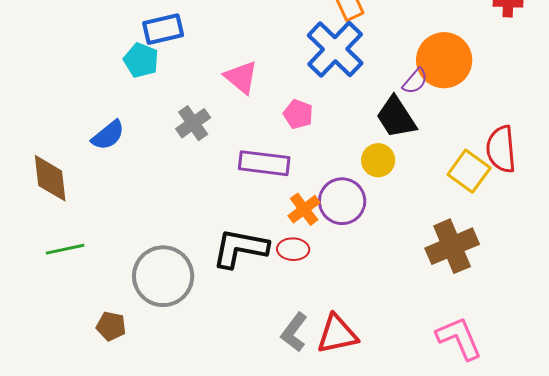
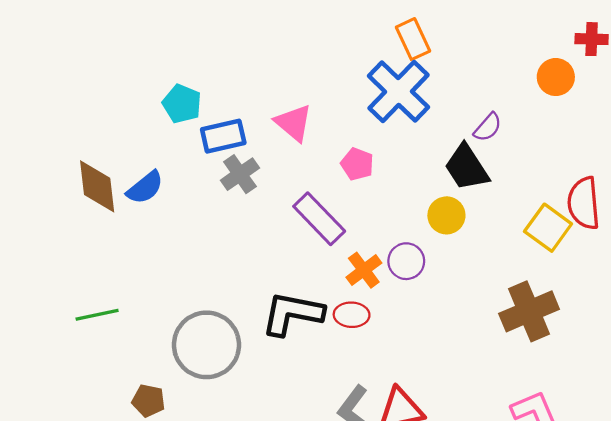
blue rectangle: (163, 29) -> (223, 136), moved
orange circle: (444, 60) -> (556, 77), moved, size x0.6
purple rectangle: (264, 163) -> (319, 219), turned 39
brown diamond: (50, 178) -> (97, 186), moved
purple circle: (342, 201) -> (406, 261), size x0.7

